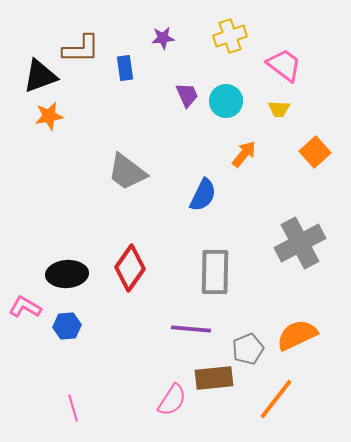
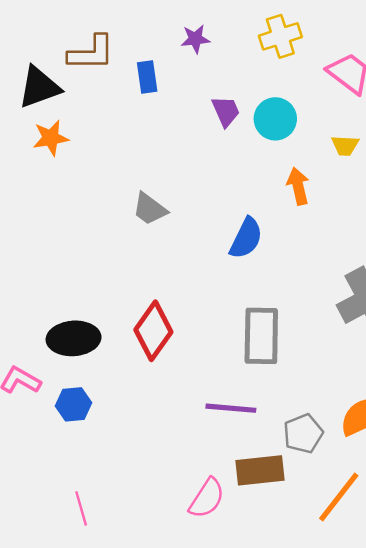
yellow trapezoid: (279, 109) -> (345, 146), moved
orange arrow: (244, 154) -> (298, 186), turned -52
gray trapezoid: (127, 172) -> (150, 209), size x0.7

